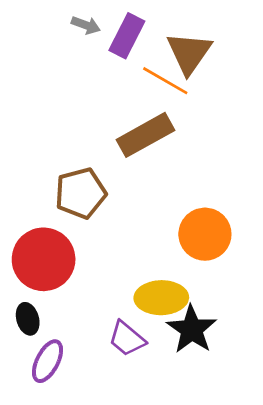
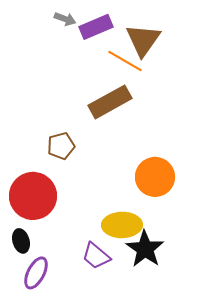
purple rectangle: (127, 36) -> (96, 27), turned 40
brown pentagon: (81, 193) -> (61, 146), size x0.7

